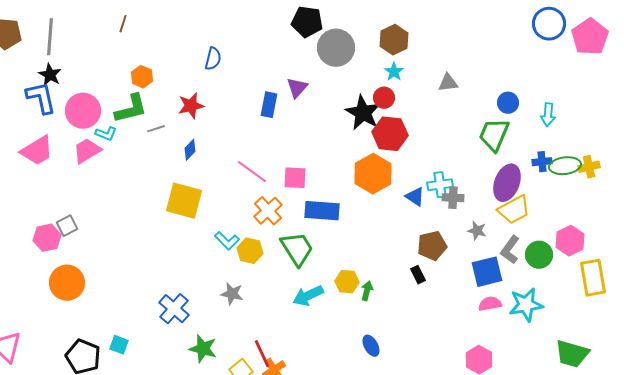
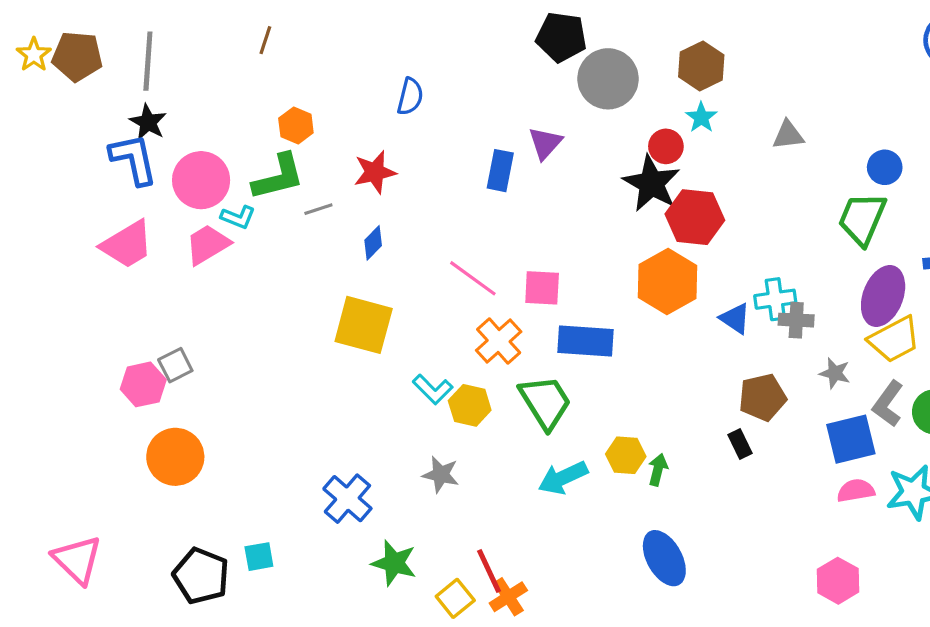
red circle: (384, 98) -> (666, 146), moved
cyan square: (119, 345) -> (259, 557), turned -30
blue ellipse: (371, 346) -> (664, 558), size x1.6

